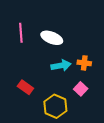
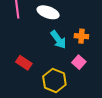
cyan arrow: (61, 65) -> (58, 40), turned 66

